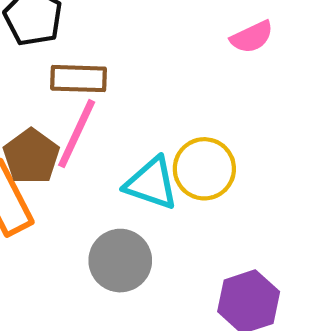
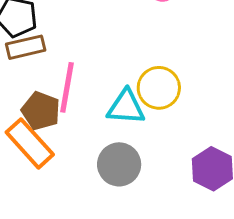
brown rectangle: (79, 79) -> (26, 47), moved

